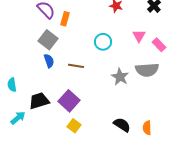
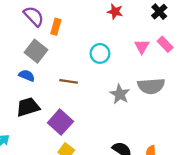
pink rectangle: (159, 45) -> (165, 44), moved
blue semicircle: (49, 61) -> (27, 76), moved, turned -48
black trapezoid: (39, 101) -> (28, 107), moved

